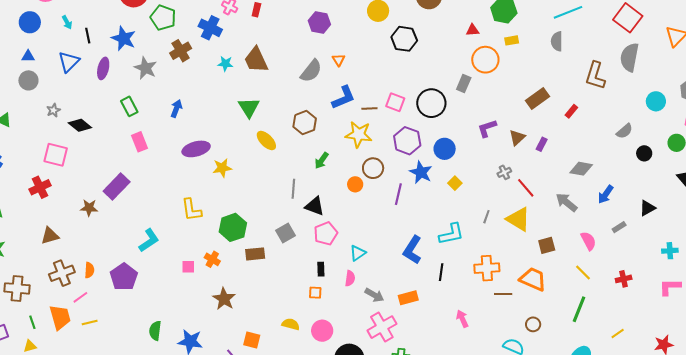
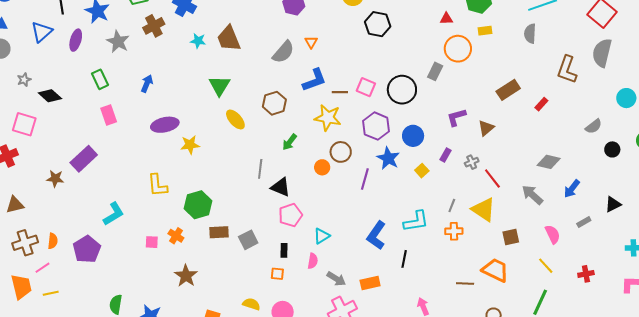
purple rectangle: (542, 144) -> (445, 155), moved
gray square: (285, 233) -> (248, 240), moved
orange cross: (487, 268) -> (454, 231), moved, size x0.7

